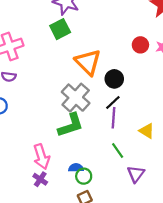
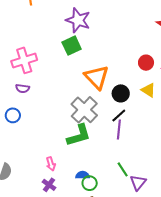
yellow triangle: (147, 131) -> (148, 90), moved
green line: (118, 150) -> (123, 169), moved
pink arrow: (41, 157) -> (51, 164), size x0.6

